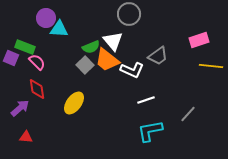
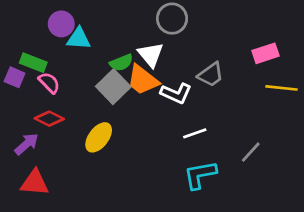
gray square: (85, 65) -> (113, 87), size x1.4
red diamond: (37, 89) -> (49, 119), turned -55
red triangle: (26, 137) -> (35, 183), size x1.6

